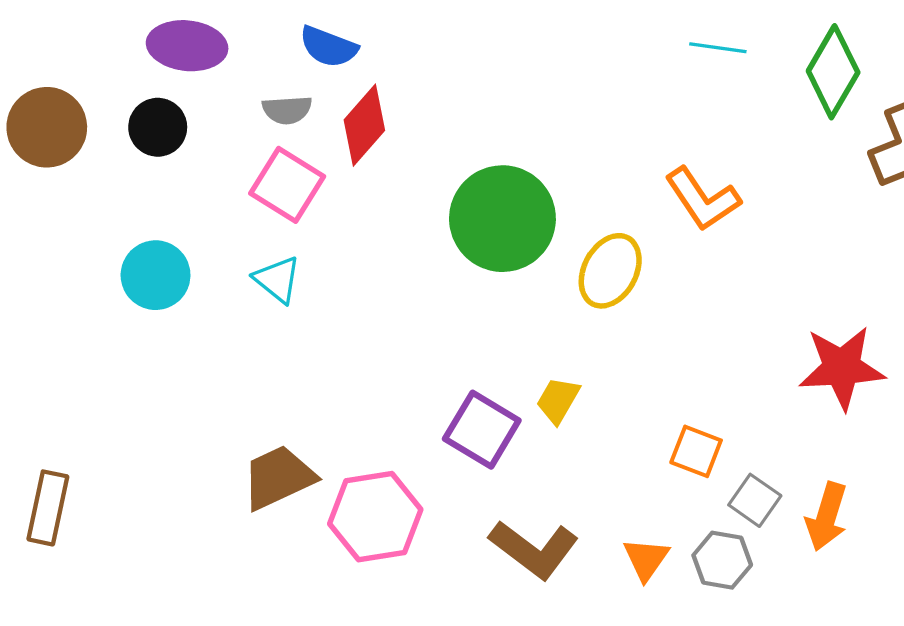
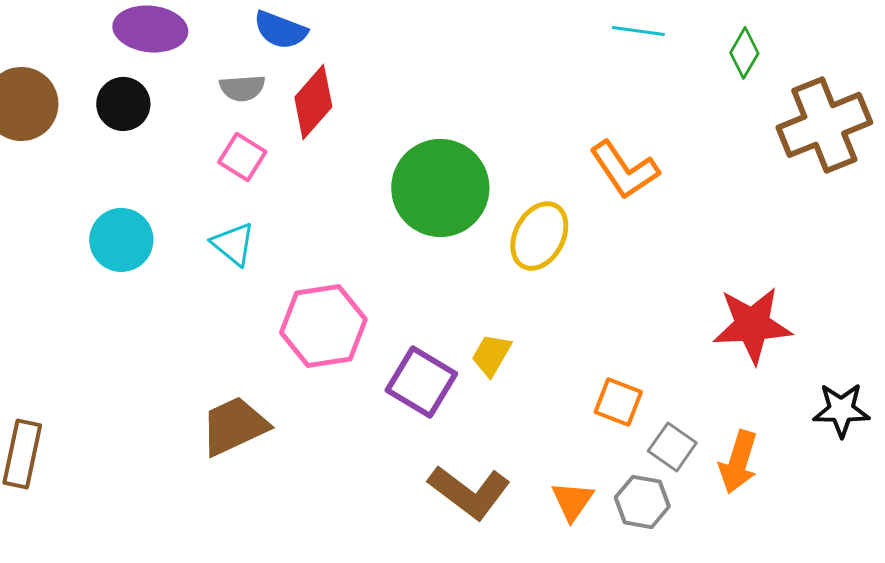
green diamond: (833, 72) -> (744, 53), size x0.6
pink square: (287, 185) -> (242, 157), size x0.7
pink hexagon: (375, 517) -> (323, 326), moved

